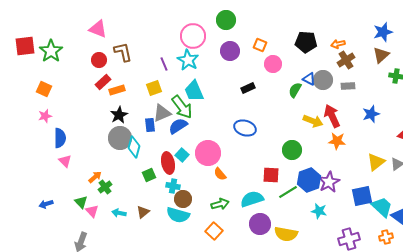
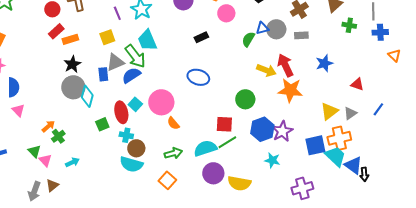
blue triangle: (309, 79) -> (262, 28), turned -40
orange star: (337, 141) -> (290, 90), size x1.4
green line: (288, 192) -> (227, 142), moved
brown triangle: (143, 212) -> (52, 185), moved
cyan arrow: (119, 213) -> (72, 162), turned 144
orange cross: (386, 237) -> (339, 138), moved, size x1.6

